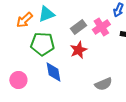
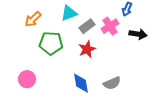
cyan triangle: (46, 14) -> (69, 13), moved
blue diamond: (53, 72) -> (81, 83), moved

